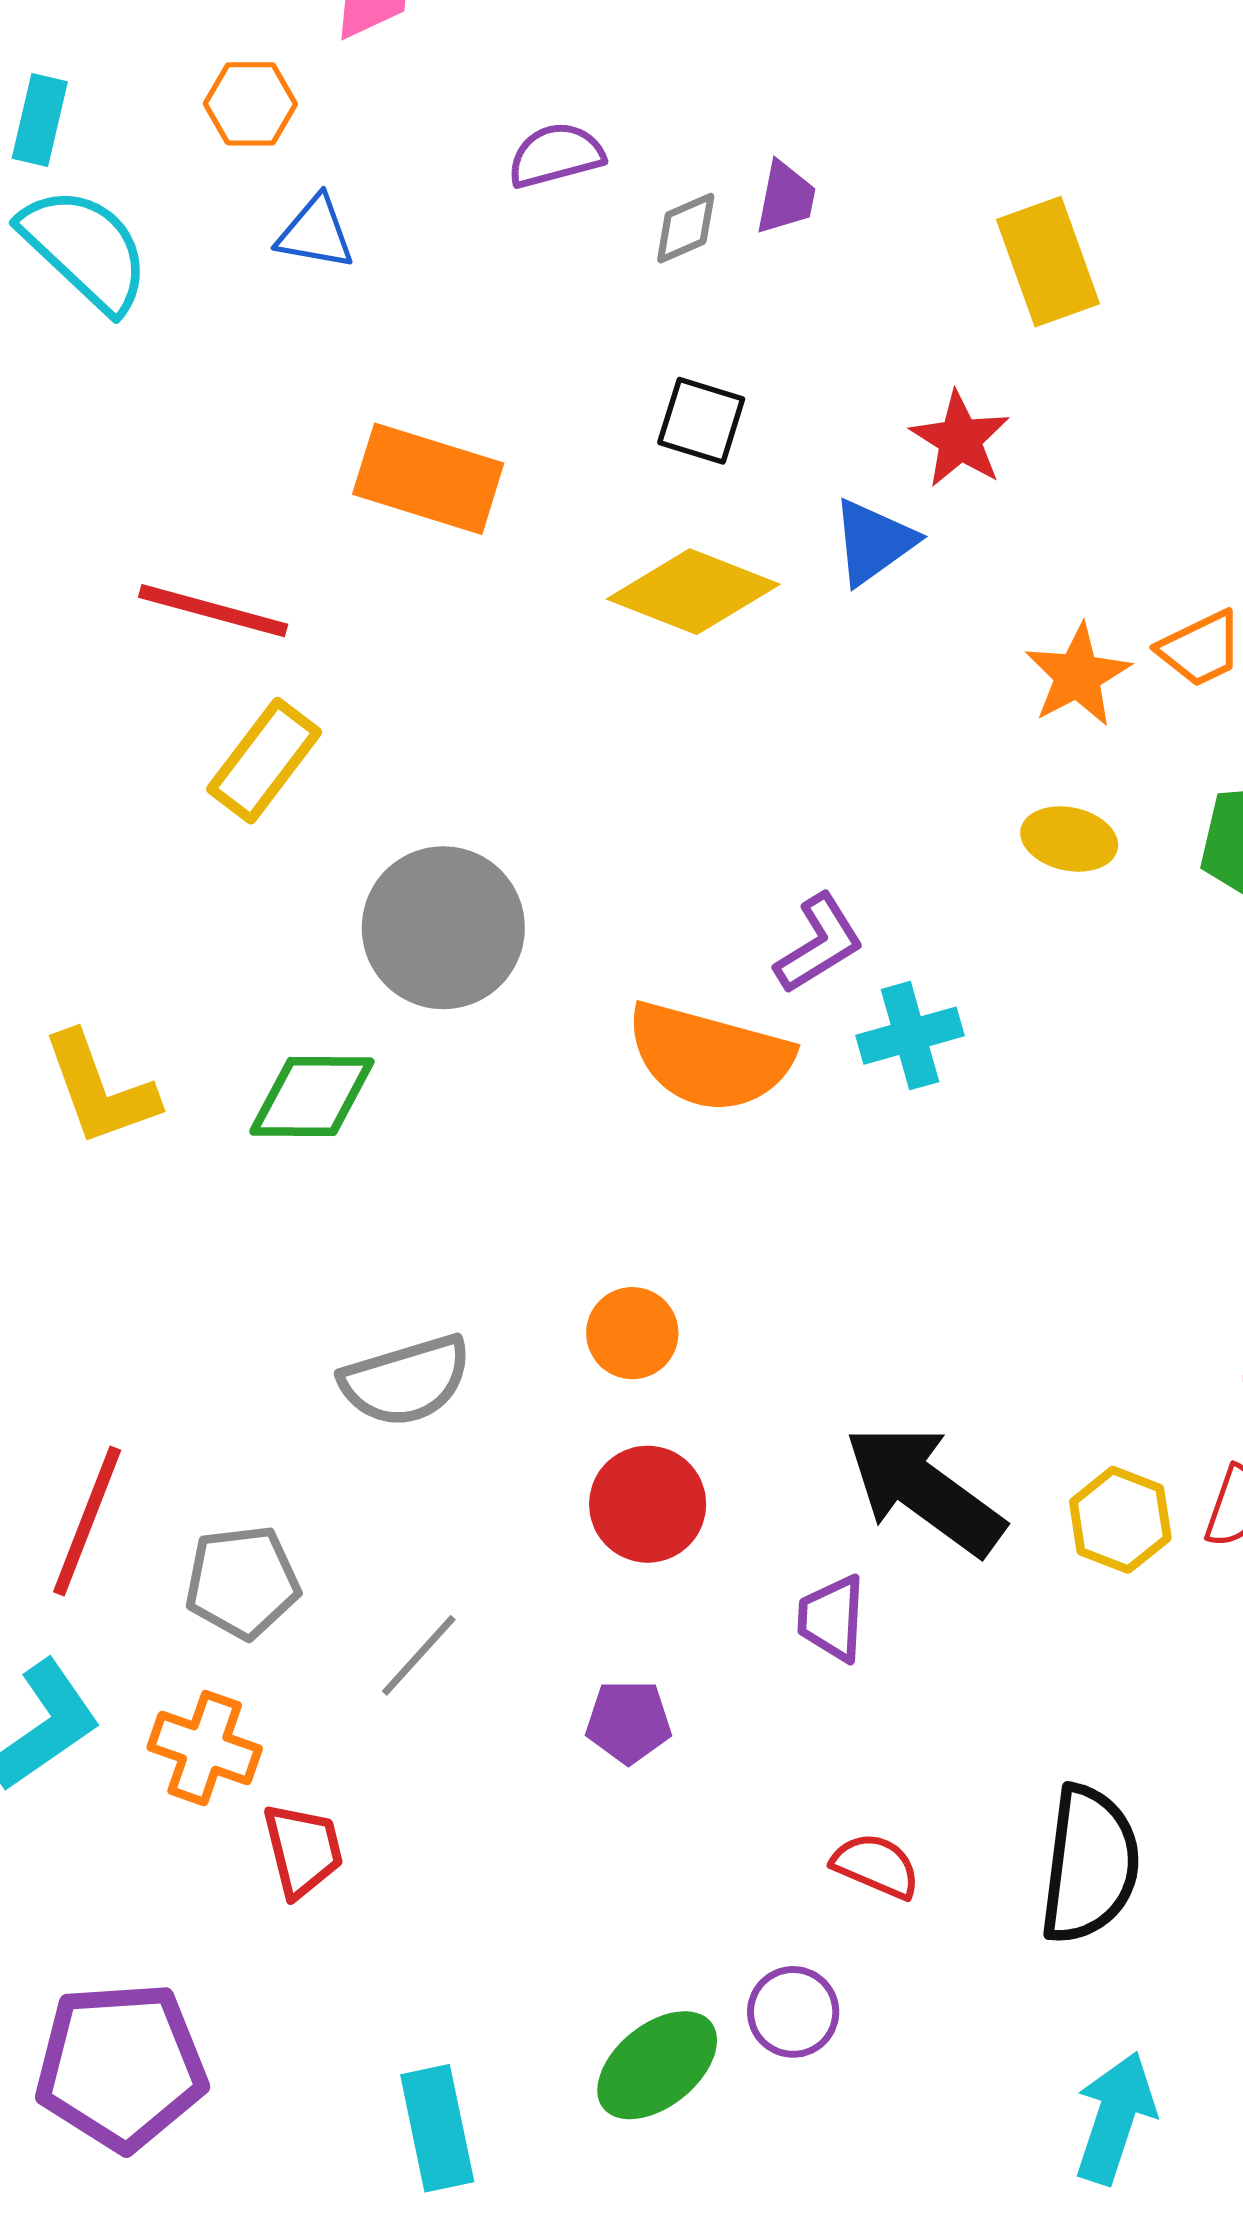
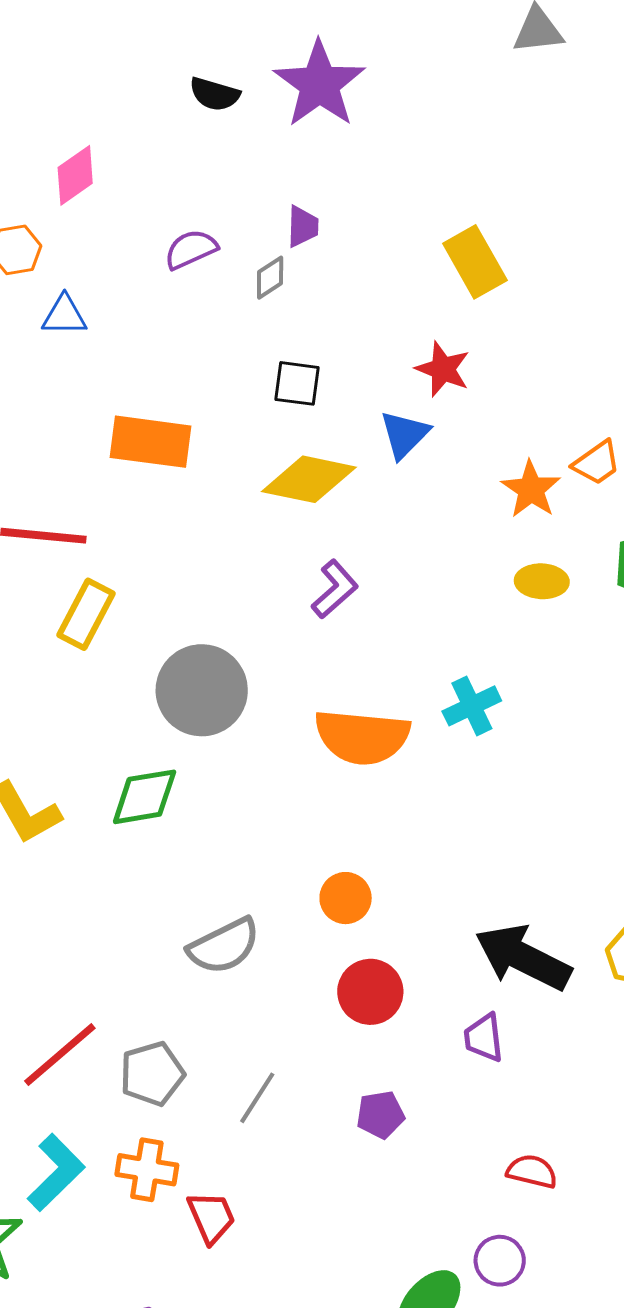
purple trapezoid: (786, 198) -> (303, 226), moved
purple L-shape: (819, 944) -> (335, 589), moved
red line: (87, 1521) -> (60, 1055), turned 38

